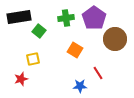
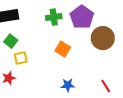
green square: (39, 31) -> (11, 41), moved
red line: (98, 73) -> (106, 86), moved

